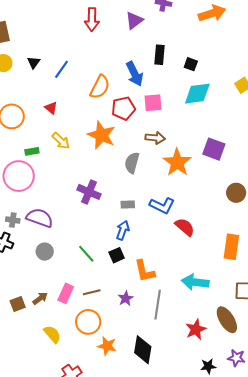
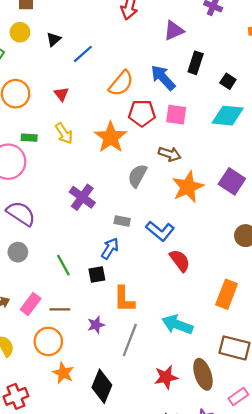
purple triangle: (134, 20) -> (174, 31), moved
blue arrow: (135, 74) -> (163, 78), turned 150

